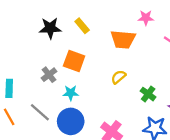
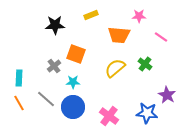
yellow rectangle: (82, 26) -> (91, 15), moved, turned -72
yellow semicircle: (118, 77) -> (115, 68), size x1.5
green cross: (148, 94) -> (145, 64), moved

